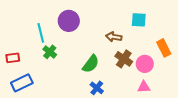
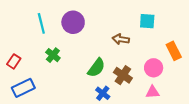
cyan line: (41, 33) -> (41, 23), moved
red rectangle: (13, 58) -> (14, 61), turned -48
brown cross: (124, 59) -> (123, 75), moved

